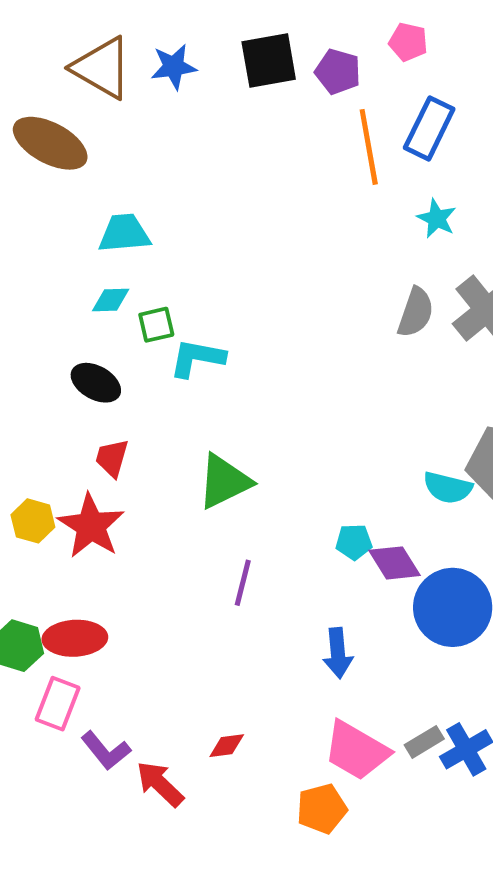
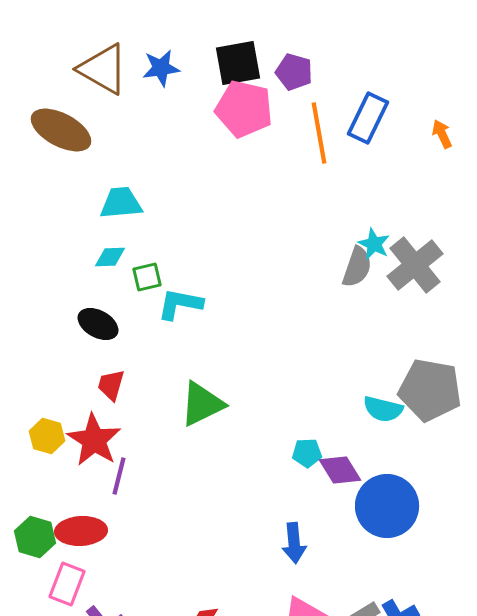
pink pentagon: (408, 42) -> (244, 109), moved, size x1.8
cyan star: (437, 219) -> (374, 244), moved
purple line: (243, 583) -> (119, 476), moved

